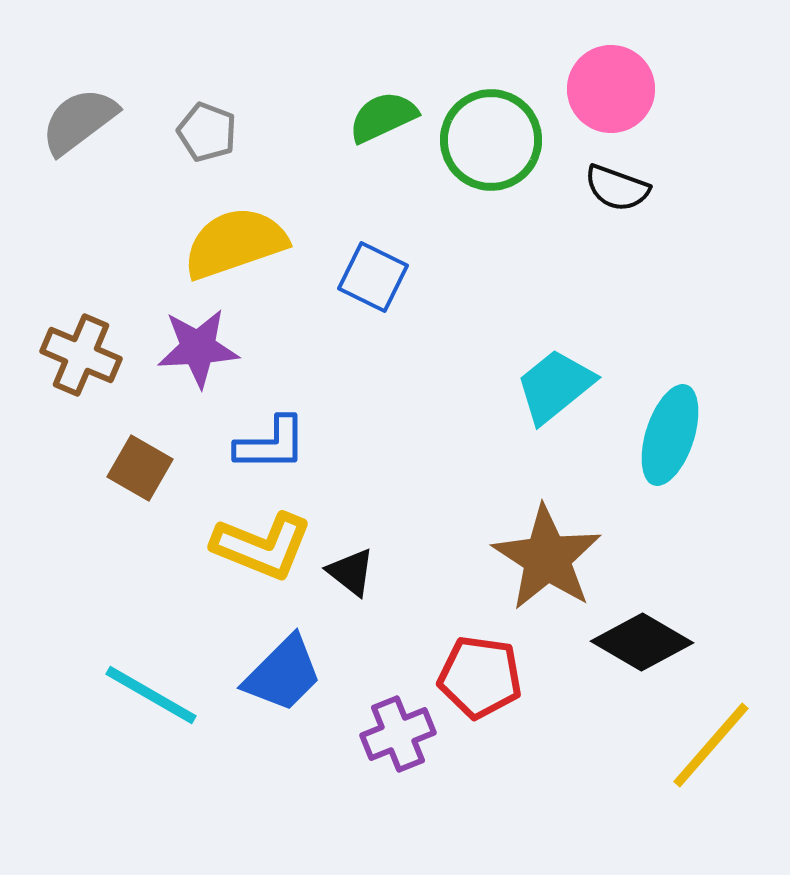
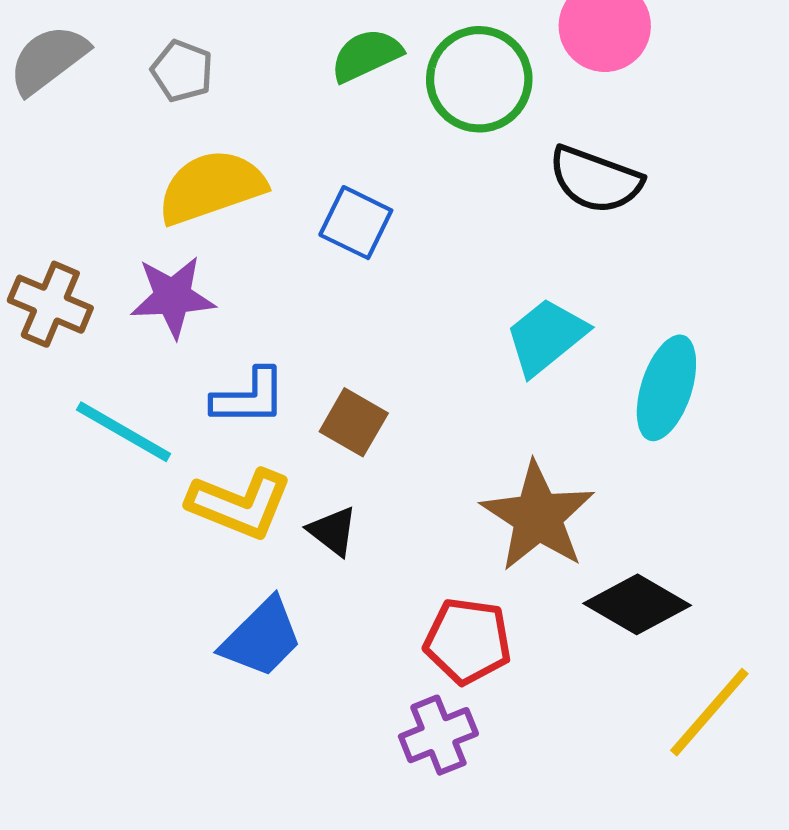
black semicircle: (617, 188) -> (595, 180), moved, size x1.4
brown square: (140, 468) -> (354, 422), moved
cyan line: (151, 695) -> (124, 432), moved
purple cross: (398, 734) -> (438, 735), moved

